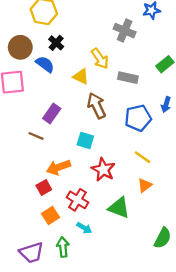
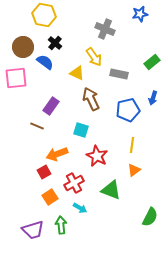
gray cross: (125, 31) -> (105, 29), moved
yellow line: (143, 157) -> (132, 145), turned 63
red cross: (77, 200) -> (74, 183), turned 30

